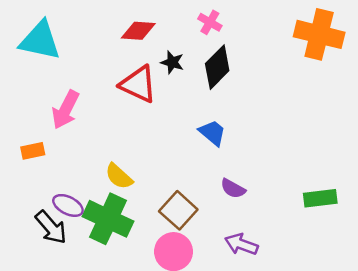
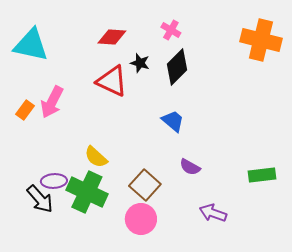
orange rectangle: (33, 151) -> (25, 110), moved, turned -42
purple ellipse: (68, 205) -> (54, 181), turned -30
purple arrow: (241, 244) -> (213, 213), moved

